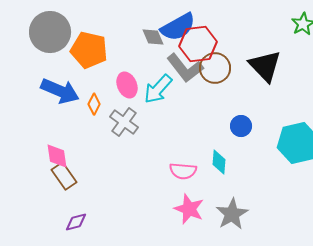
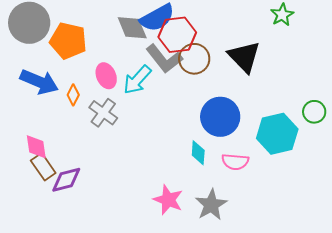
gray diamond: (153, 37) -> (132, 28), size x1.4
blue circle: (241, 126) -> (220, 117), size x1.8
pink semicircle: (183, 171) -> (235, 162), moved
purple diamond: (76, 222) -> (66, 180), moved, size x1.4

